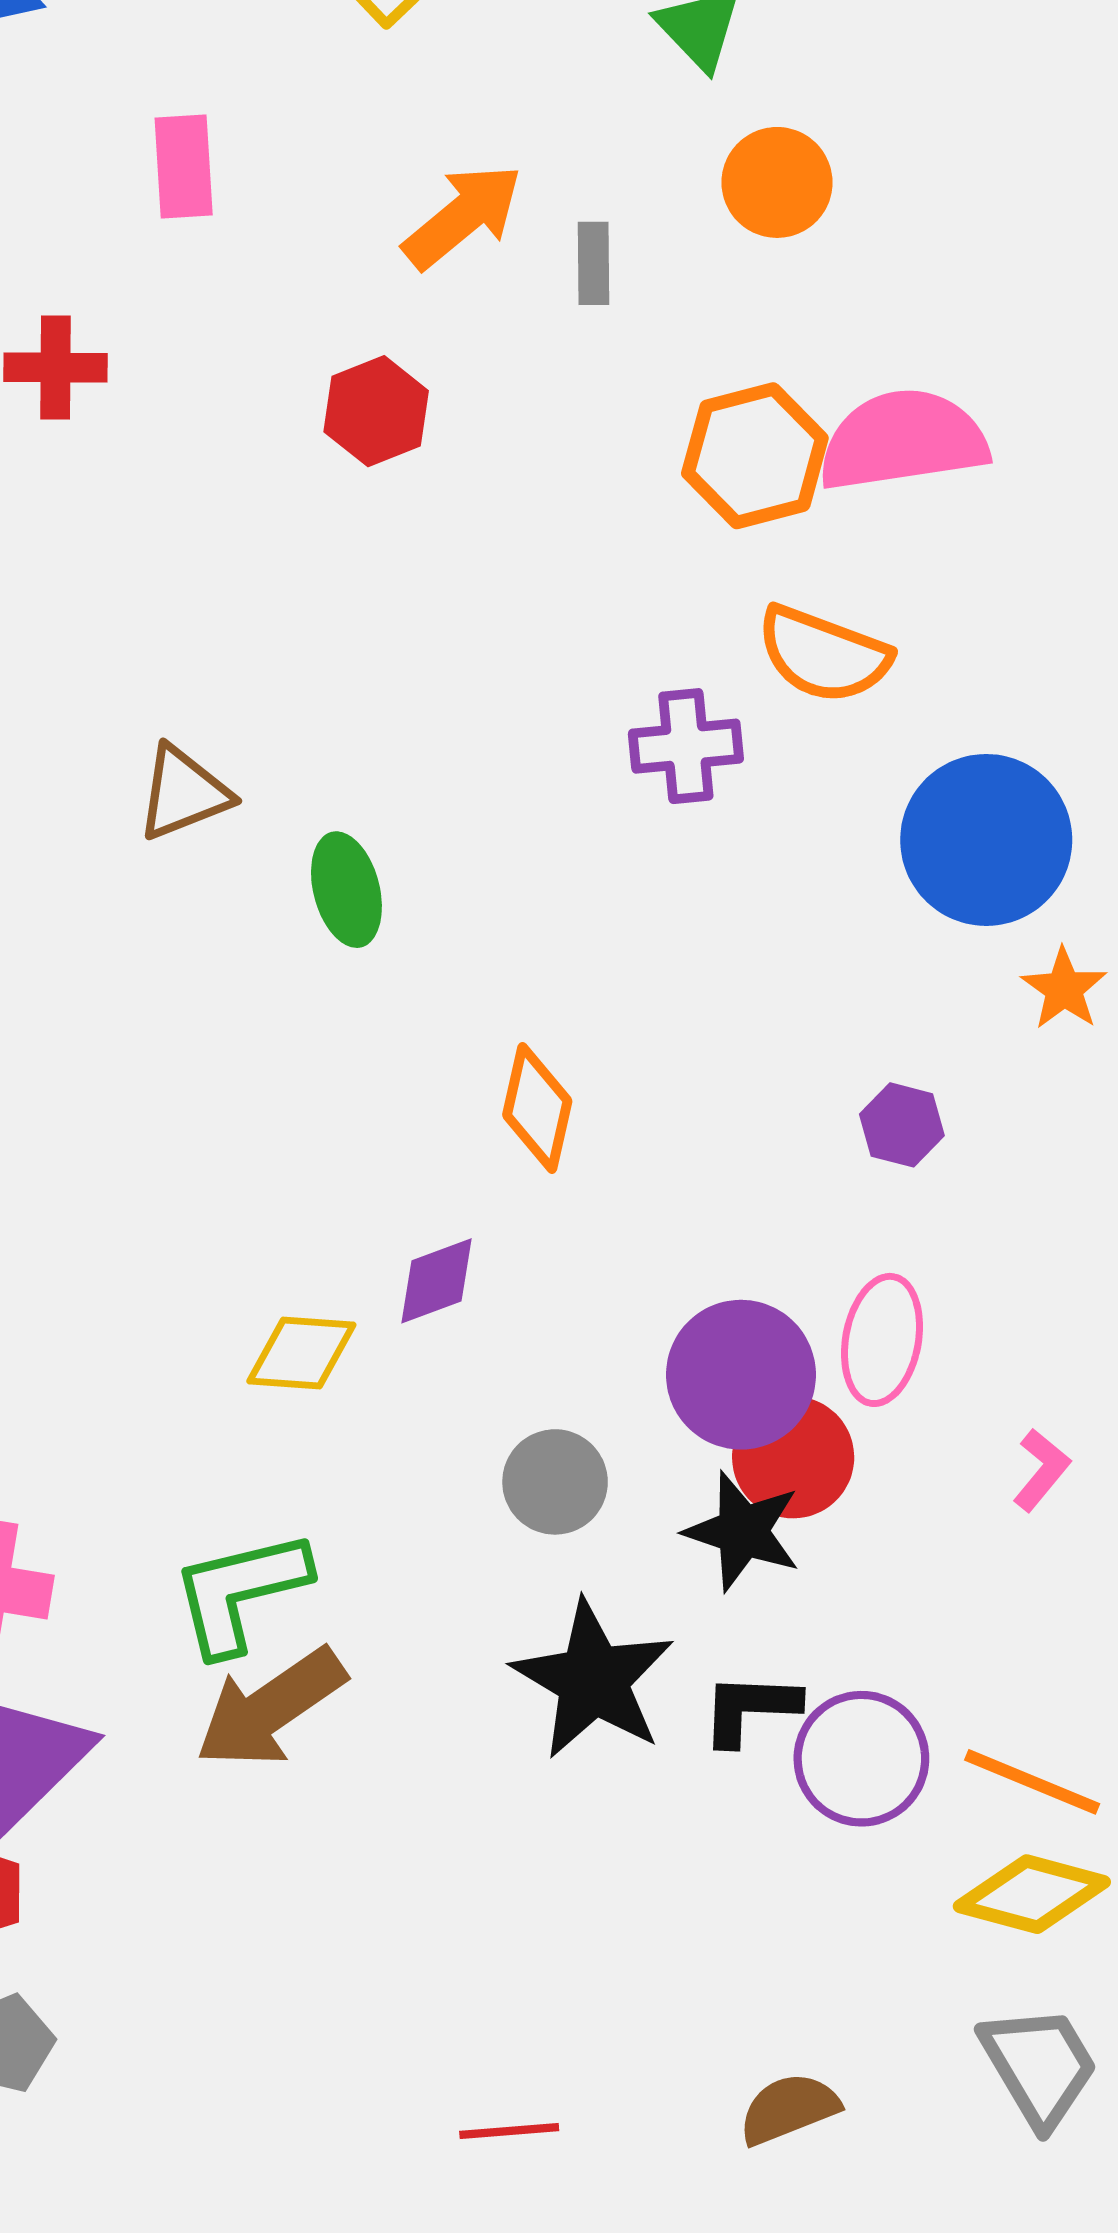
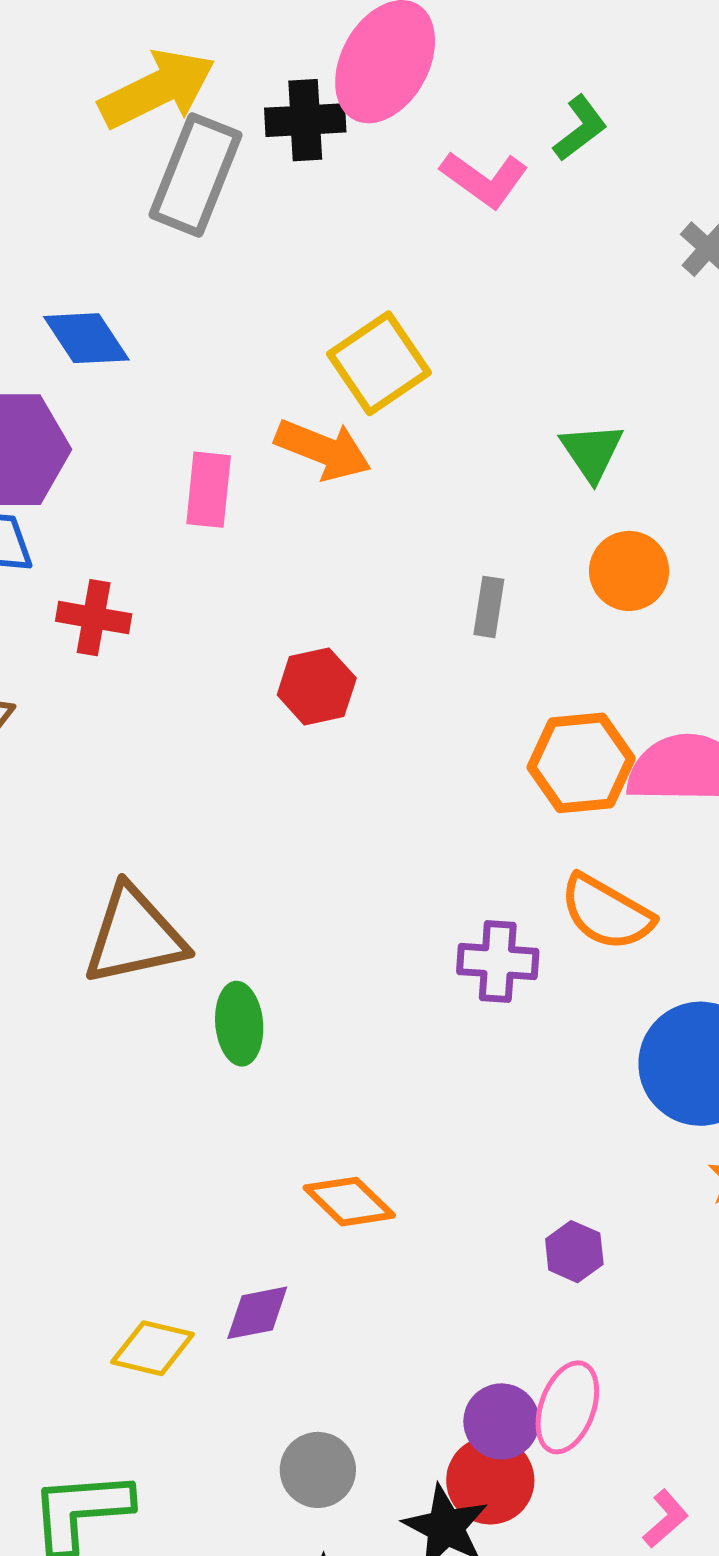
orange arrow: (463, 216) -> (323, 450), moved, turned 52
brown triangle: (183, 793) -> (134, 936), size x1.5
orange diamond: (537, 1108) -> (349, 1202), turned -68
purple hexagon: (902, 1125) -> (574, 1252), moved
purple circle: (741, 1375) -> (501, 1421), moved, size x0.7

